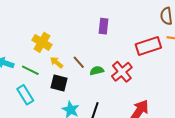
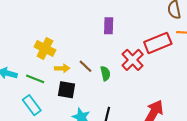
yellow arrow: (57, 62) -> (62, 68), turned 144
green semicircle: (97, 71) -> (105, 73), turned 96
red cross: (122, 72) -> (133, 60), moved

